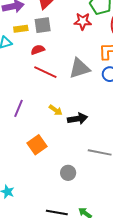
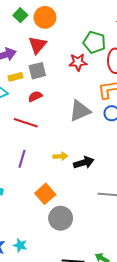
red line: (45, 72) -> (26, 123), moved
yellow arrow: (56, 110) -> (60, 156), turned -32
gray circle: (68, 173) -> (61, 218), moved, size x1.5

